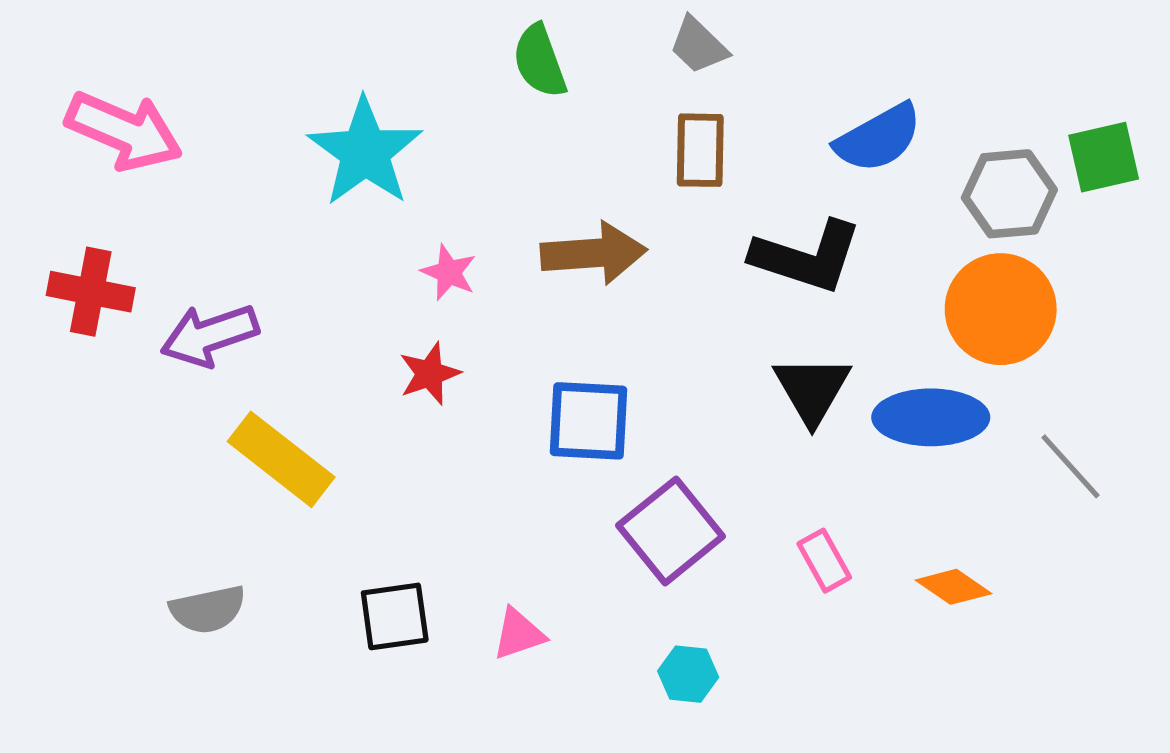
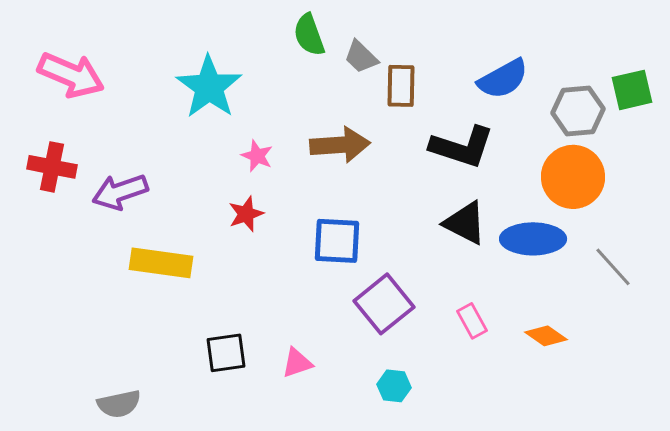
gray trapezoid: (699, 45) -> (361, 57), moved
black triangle: (812, 389) -> (465, 223), turned -33
yellow rectangle: (281, 459) -> (161, 263), turned -30
gray semicircle: (208, 609) -> (119, 404), moved

